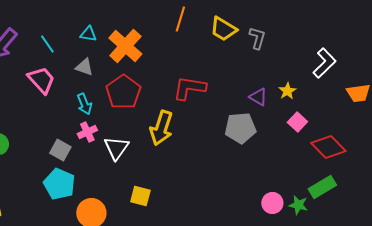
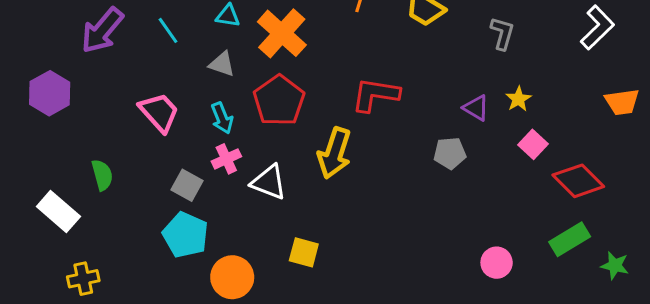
gray L-shape: (257, 38) -> (502, 33), moved
white L-shape: (324, 63) -> (597, 27), moved
pink trapezoid: (41, 80) -> (159, 112), moved
gray pentagon: (240, 128) -> (450, 153), size x0.7
white triangle: (116, 148) -> (269, 182), turned -44
green star: (298, 205) -> (615, 266), moved

